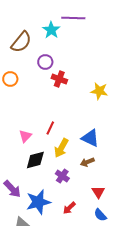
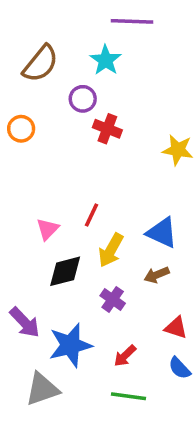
cyan star: (51, 30) -> (106, 60), moved
red triangle: (98, 192) -> (176, 328), turned -40

